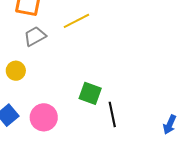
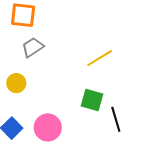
yellow line: (76, 21) -> (100, 58), moved

